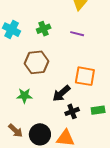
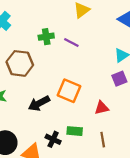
green cross: (44, 29) -> (46, 37), moved
black cross: (72, 111) -> (53, 139), moved, turned 32

